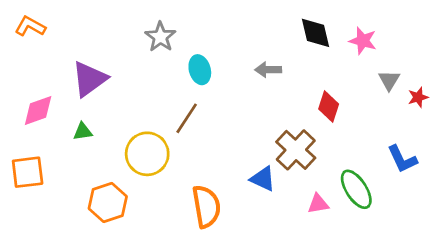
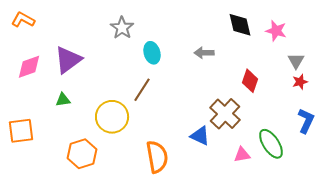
red star: (418, 97) -> (300, 82), moved
pink diamond: (38, 110) -> (29, 67), moved
blue L-shape: (402, 159) -> (306, 121), turned -130

